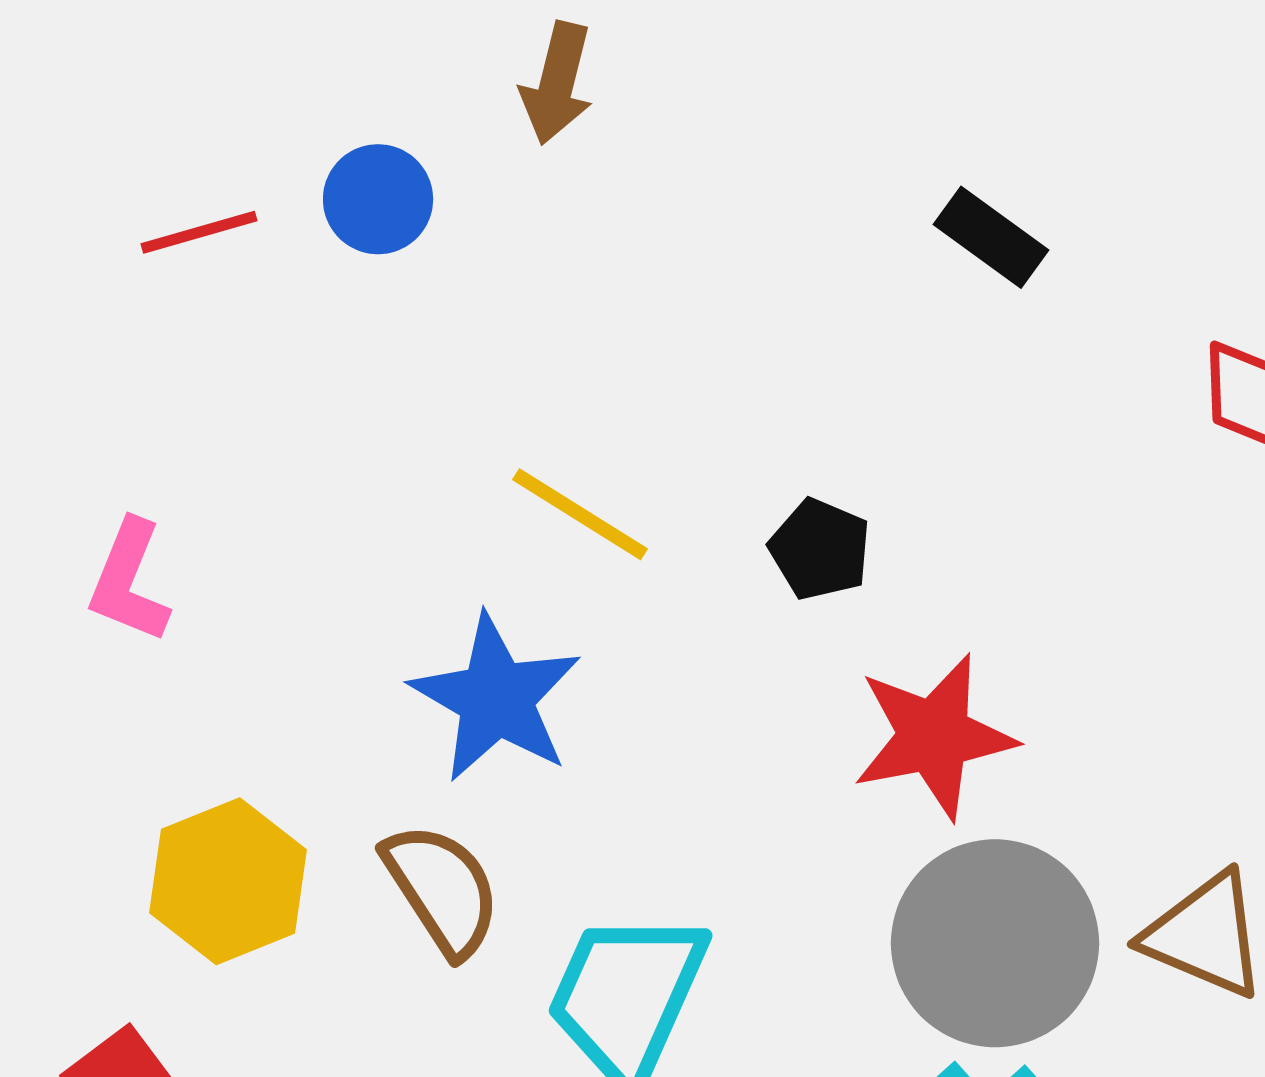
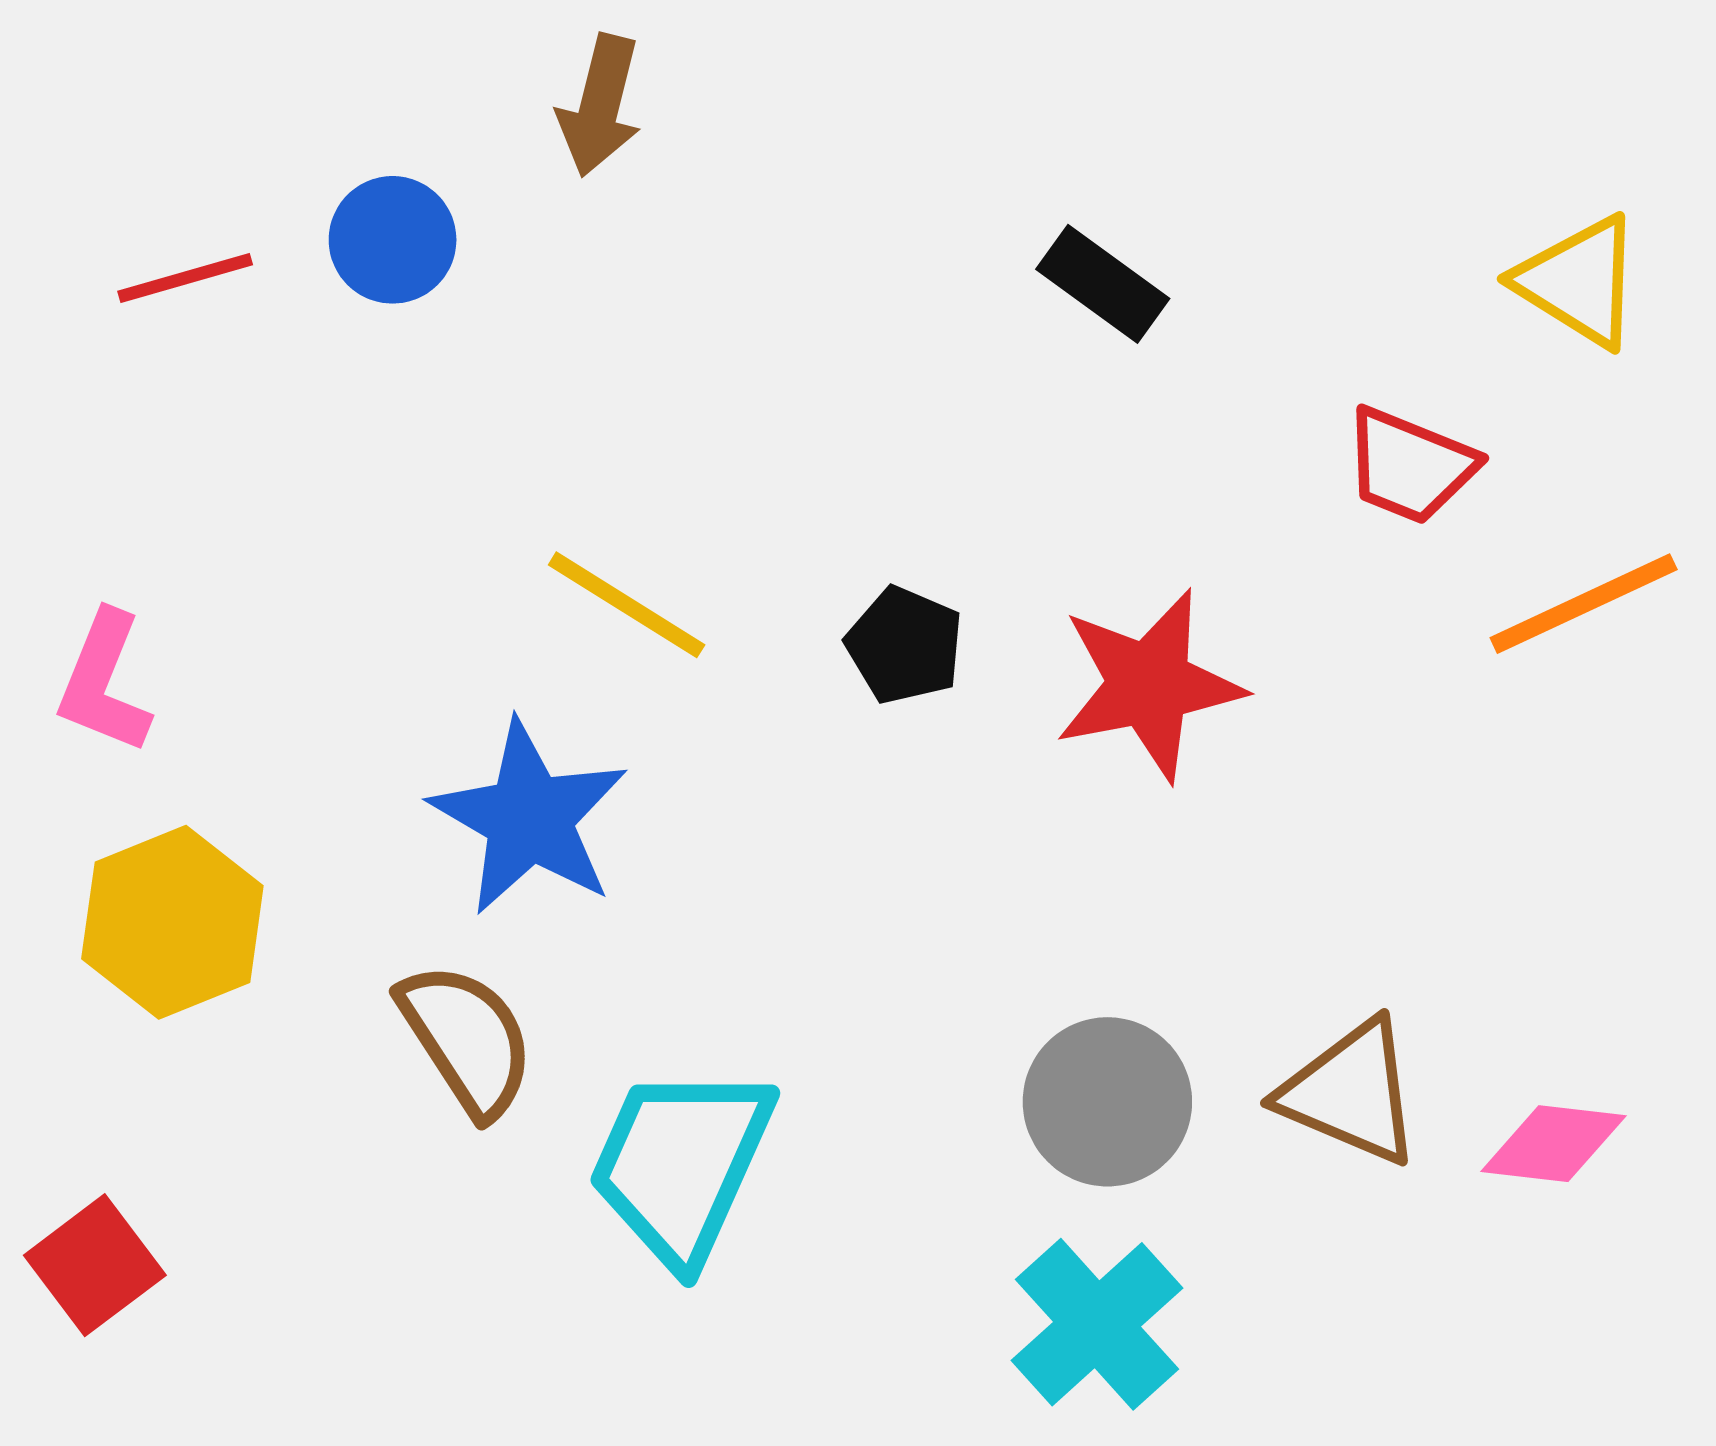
red star: (934, 736) -> (1149, 685), moved
yellow hexagon: (228, 881) -> (172, 922), moved
gray circle: (995, 943) -> (1107, 1102), size x0.7

